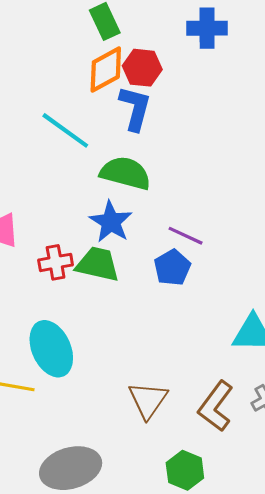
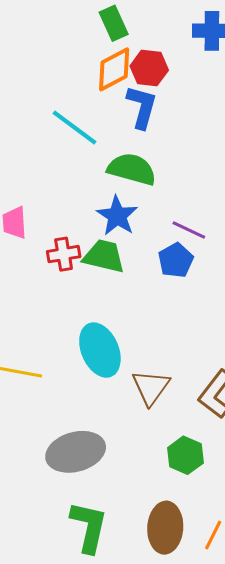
cyan ellipse: (51, 349) -> (100, 350), moved

